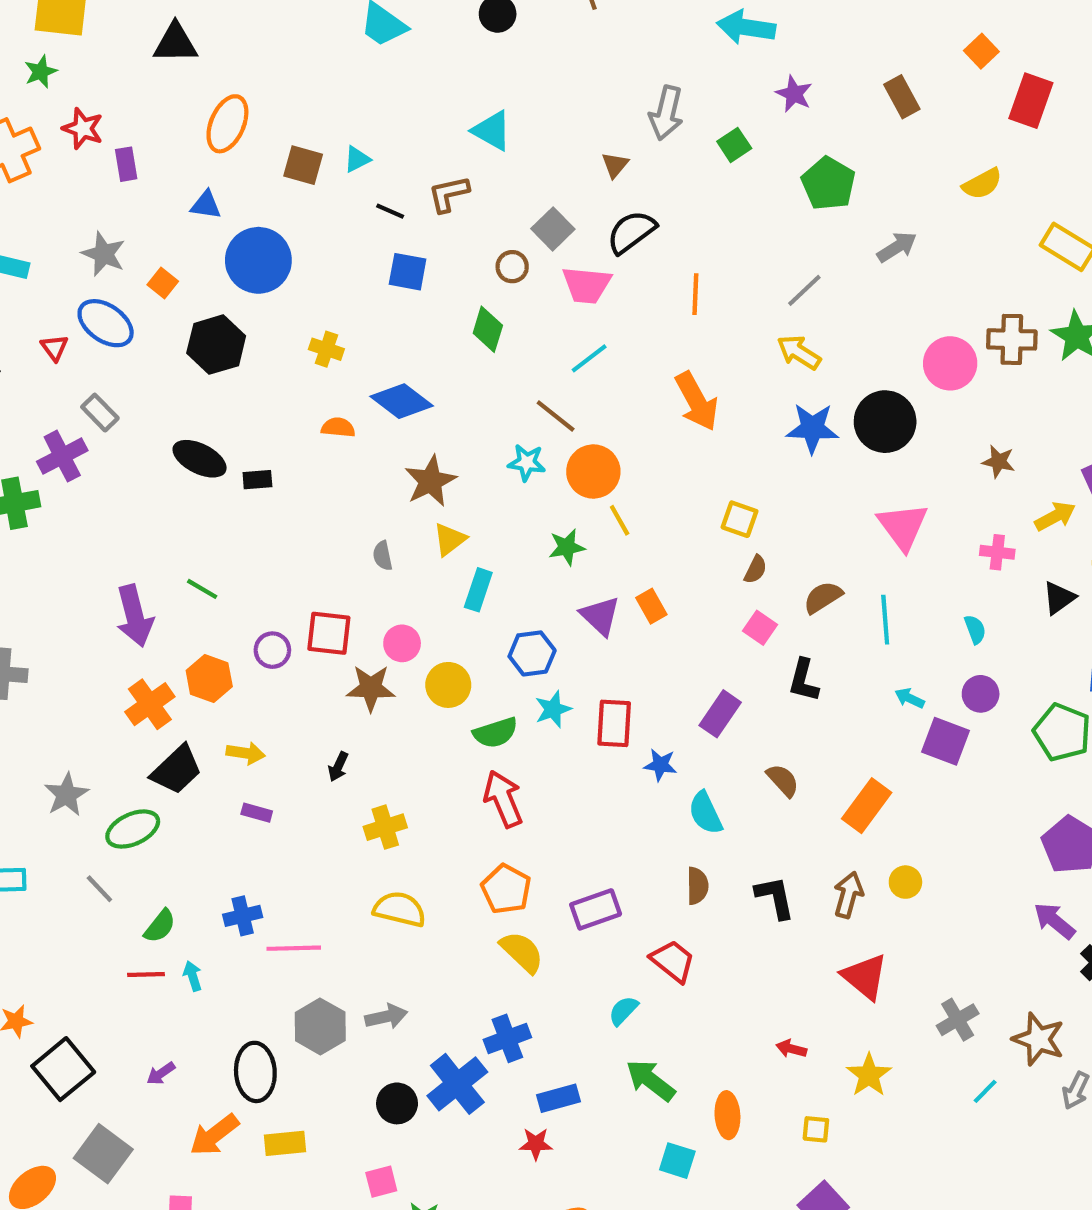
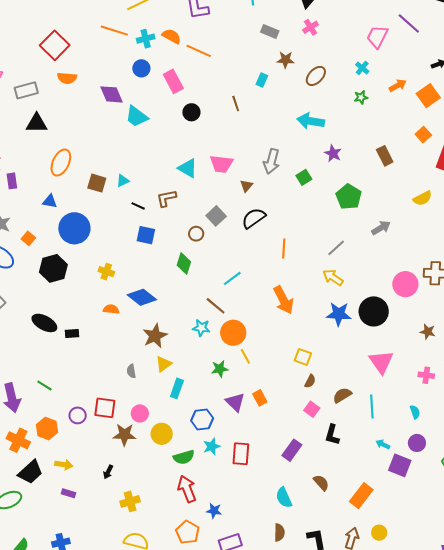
pink trapezoid: (587, 285) -> (221, 164), moved
orange cross: (150, 704) -> (18, 440), turned -30
blue star: (660, 765) -> (214, 511), moved

